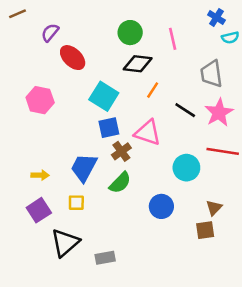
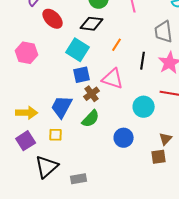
black diamond: (138, 64) -> (92, 24), moved
black line: (185, 110) -> (143, 61), turned 66
yellow arrow: (40, 175) -> (27, 113), size x1.5

